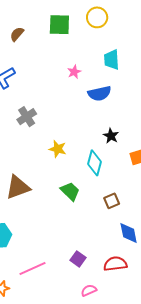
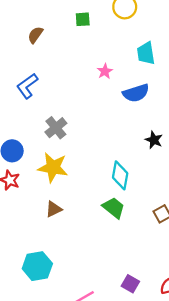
green square: (59, 25) -> (83, 19), size x0.6
yellow star: (58, 149) -> (53, 168), moved, size x1.5
cyan diamond: (94, 163) -> (120, 175), moved
brown triangle: (18, 187) -> (54, 209), size x0.6

